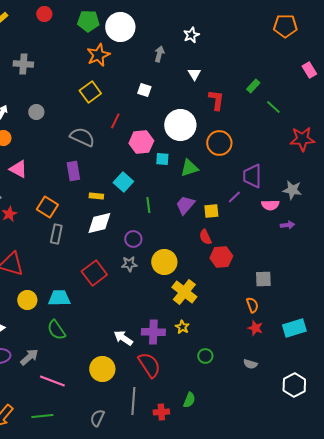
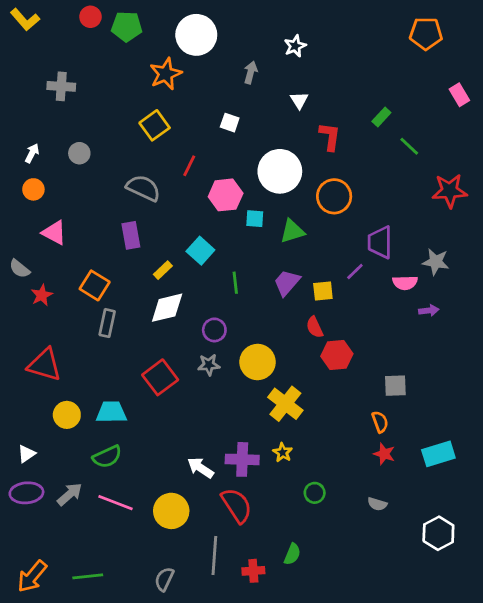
green pentagon: (88, 21) -> (127, 27), moved
yellow rectangle: (96, 196) -> (163, 270), turned -48
green semicircle: (56, 330) -> (107, 457), turned -80
pink line: (52, 381) -> (116, 503), moved

